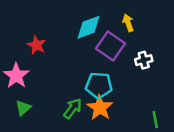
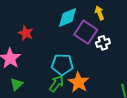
white cross: (144, 60) -> (103, 43), moved
cyan pentagon: (99, 85) -> (62, 65), moved

